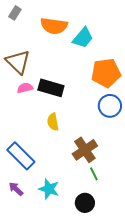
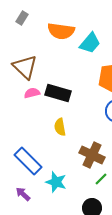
brown cross: (85, 150) -> (92, 155), turned -30
green line: (94, 174) -> (101, 179), turned 72
cyan star: (49, 189) -> (56, 182), moved

